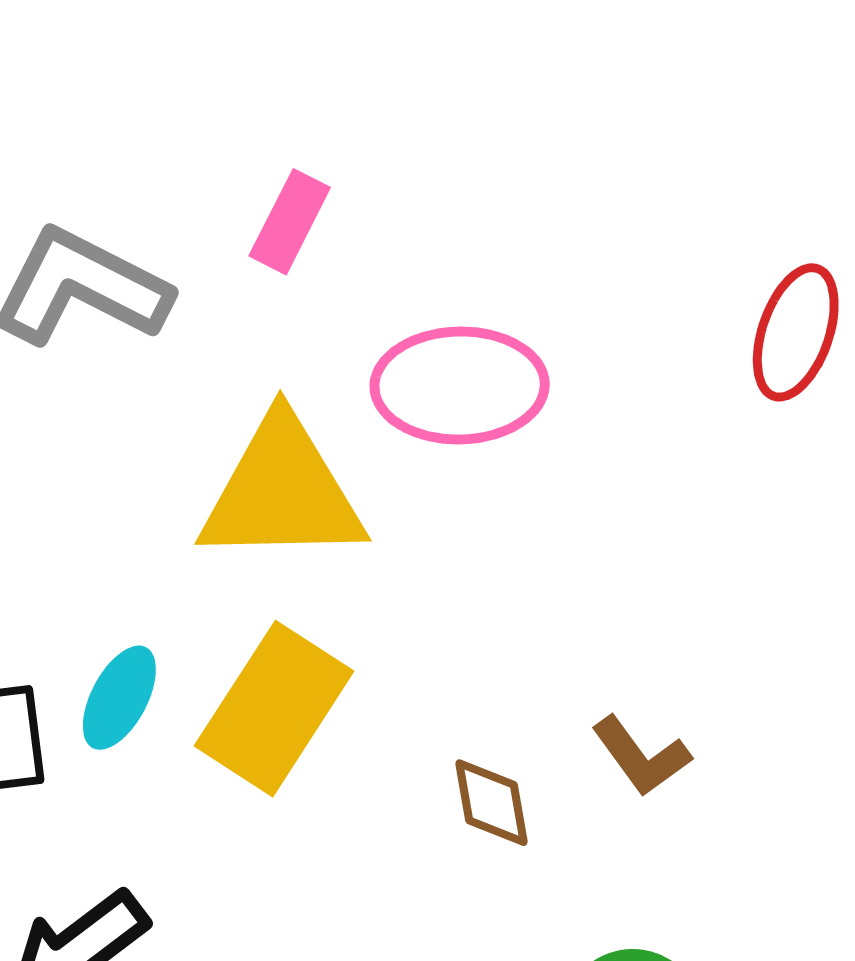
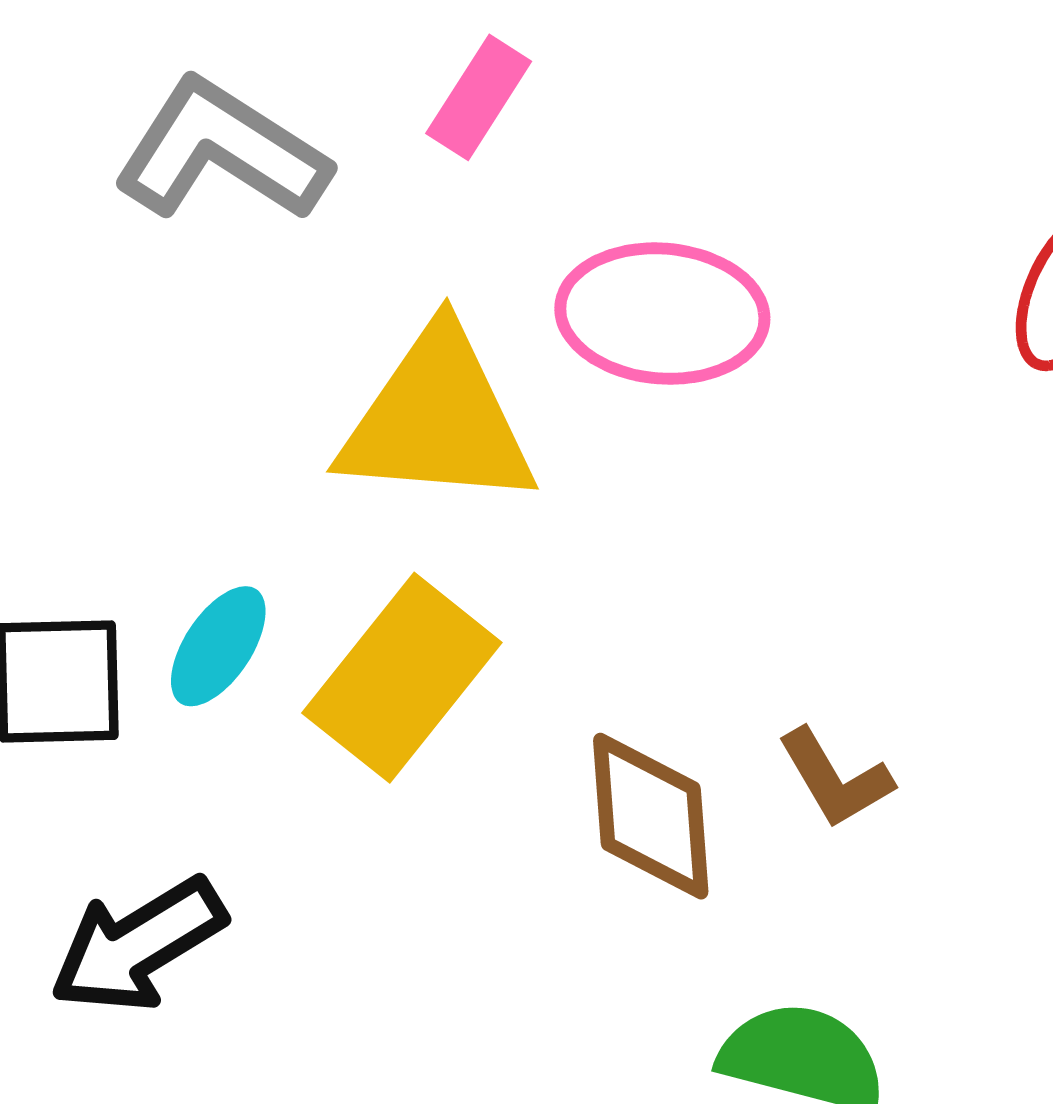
brown diamond: (492, 803) -> (651, 816), size x1.5

